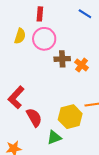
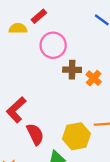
red rectangle: (40, 14) -> (39, 16), moved, turned 40
yellow semicircle: (20, 36) -> (18, 28), moved, turned -112

